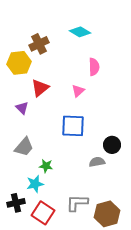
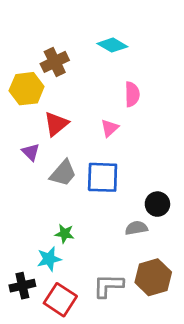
gray trapezoid: (24, 147) -> (63, 173), moved
brown hexagon: (107, 214) -> (153, 277), moved

